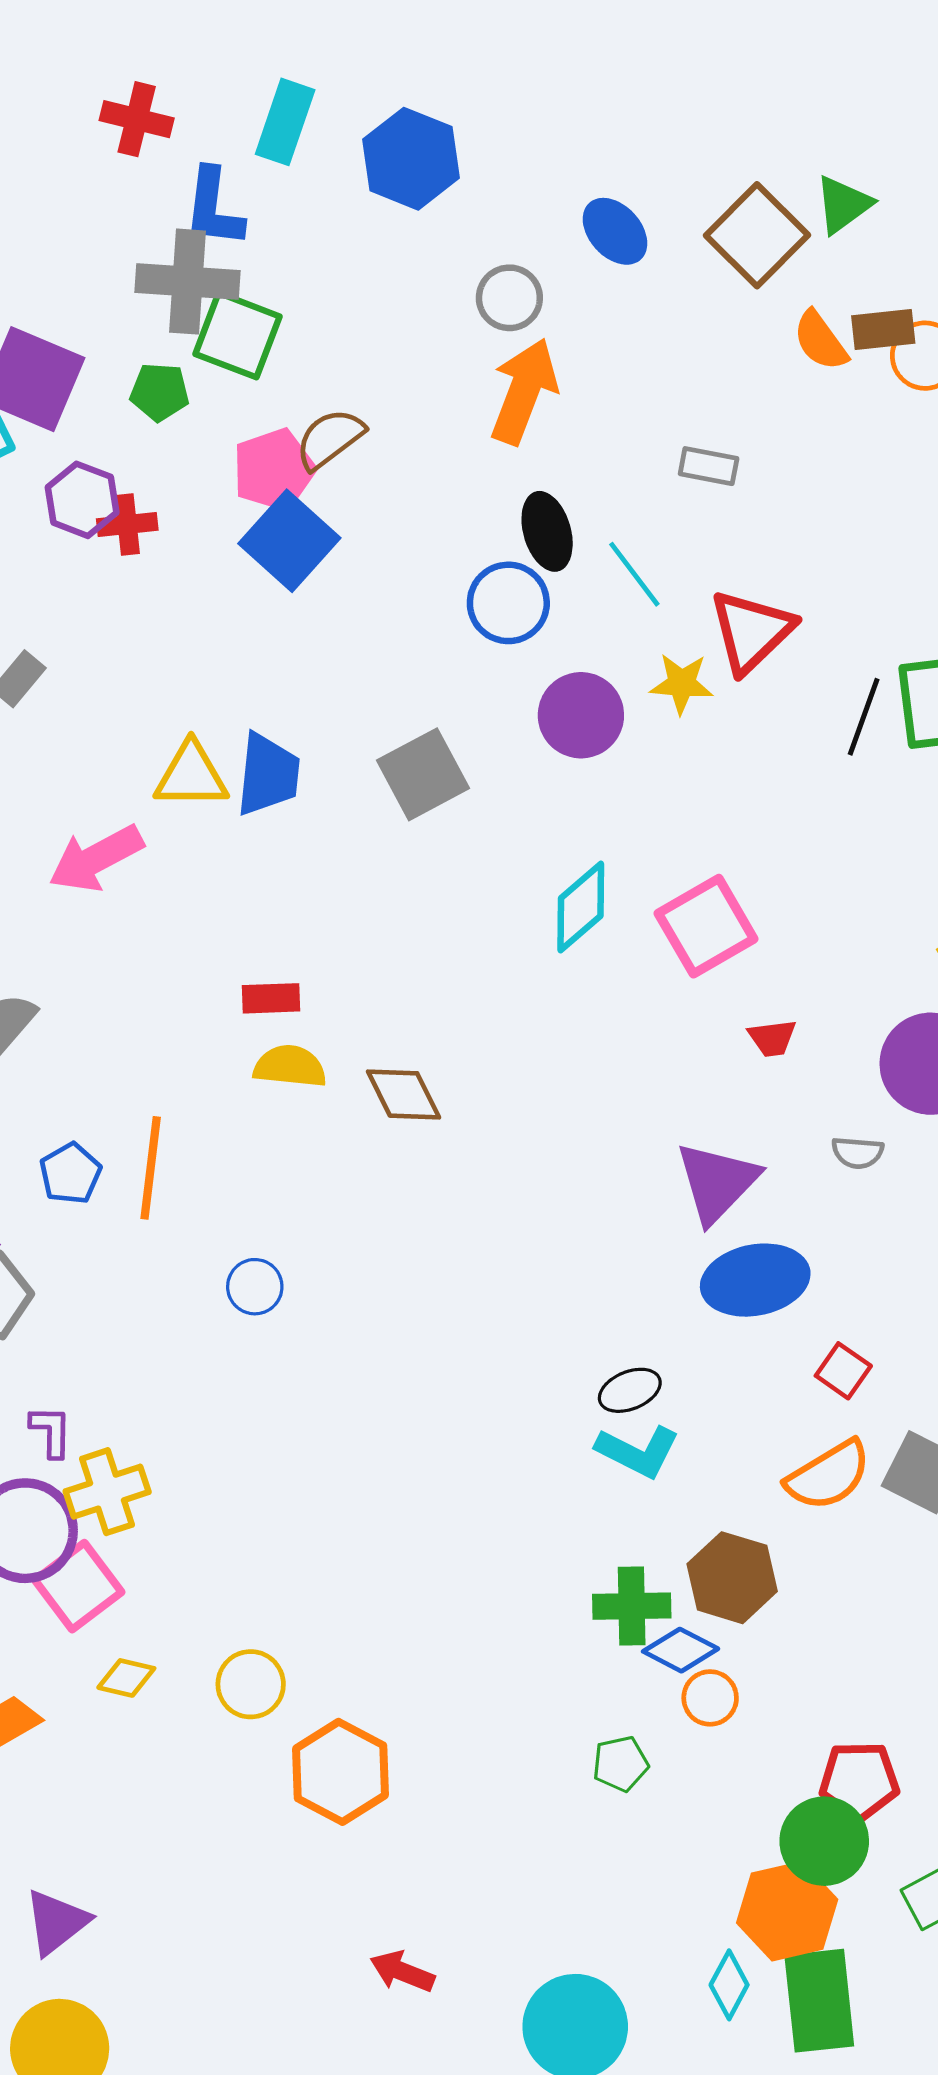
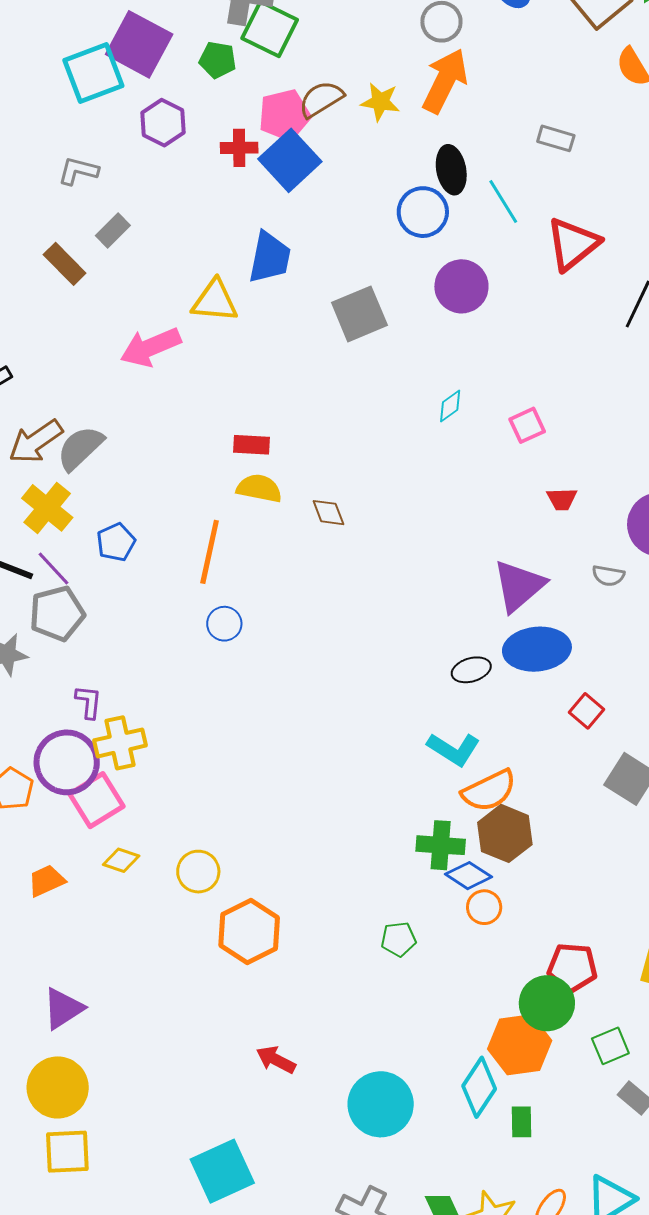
red cross: (127, 525) -> (239, 148), moved
yellow star: (682, 684) -> (380, 102), moved
blue trapezoid: (268, 774) -> (270, 257), moved
cyan diamond: (581, 907) -> (450, 406), size x0.6
pink square: (706, 926) -> (527, 425), size x0.6
brown diamond: (404, 1094) -> (328, 513), size x0.7
orange line: (151, 1168) -> (210, 552), moved
black ellipse: (630, 1390) -> (471, 670), moved
orange semicircle: (828, 1475) -> (489, 791), moved
green pentagon: (620, 1764) -> (399, 939), moved
cyan diamond: (729, 1985) -> (479, 1087), size x1.4
green rectangle: (819, 2001) -> (522, 1122), moved, size x0.5

